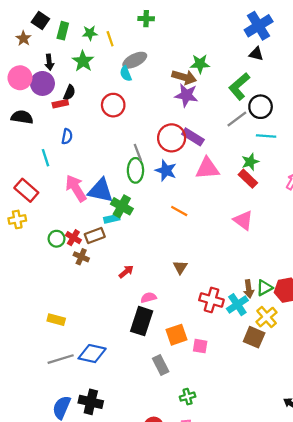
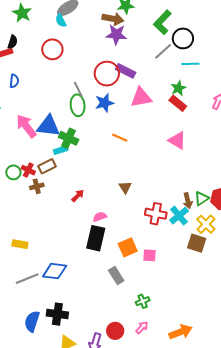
blue star: (166, 170) -> (104, 103), turned -30
brown cross: (81, 257) -> (37, 186), turned -32

